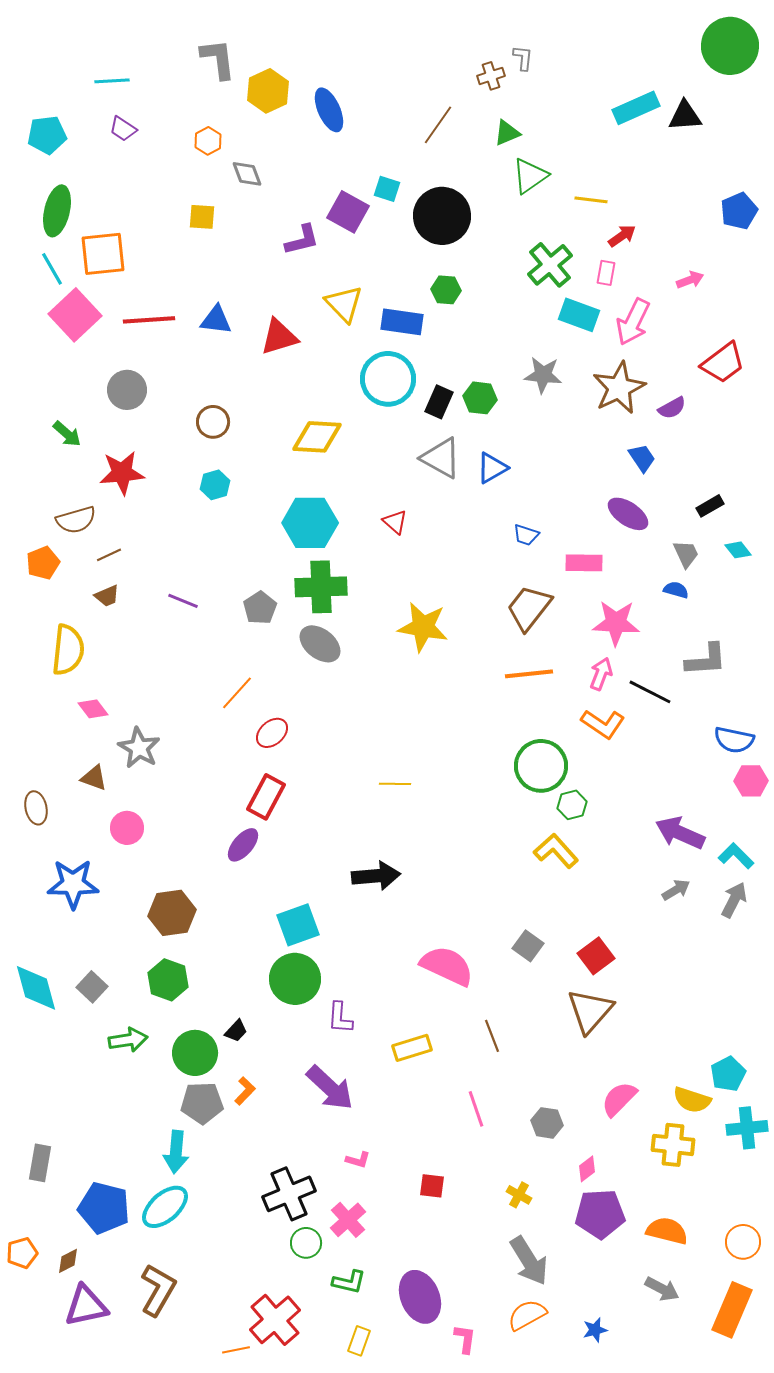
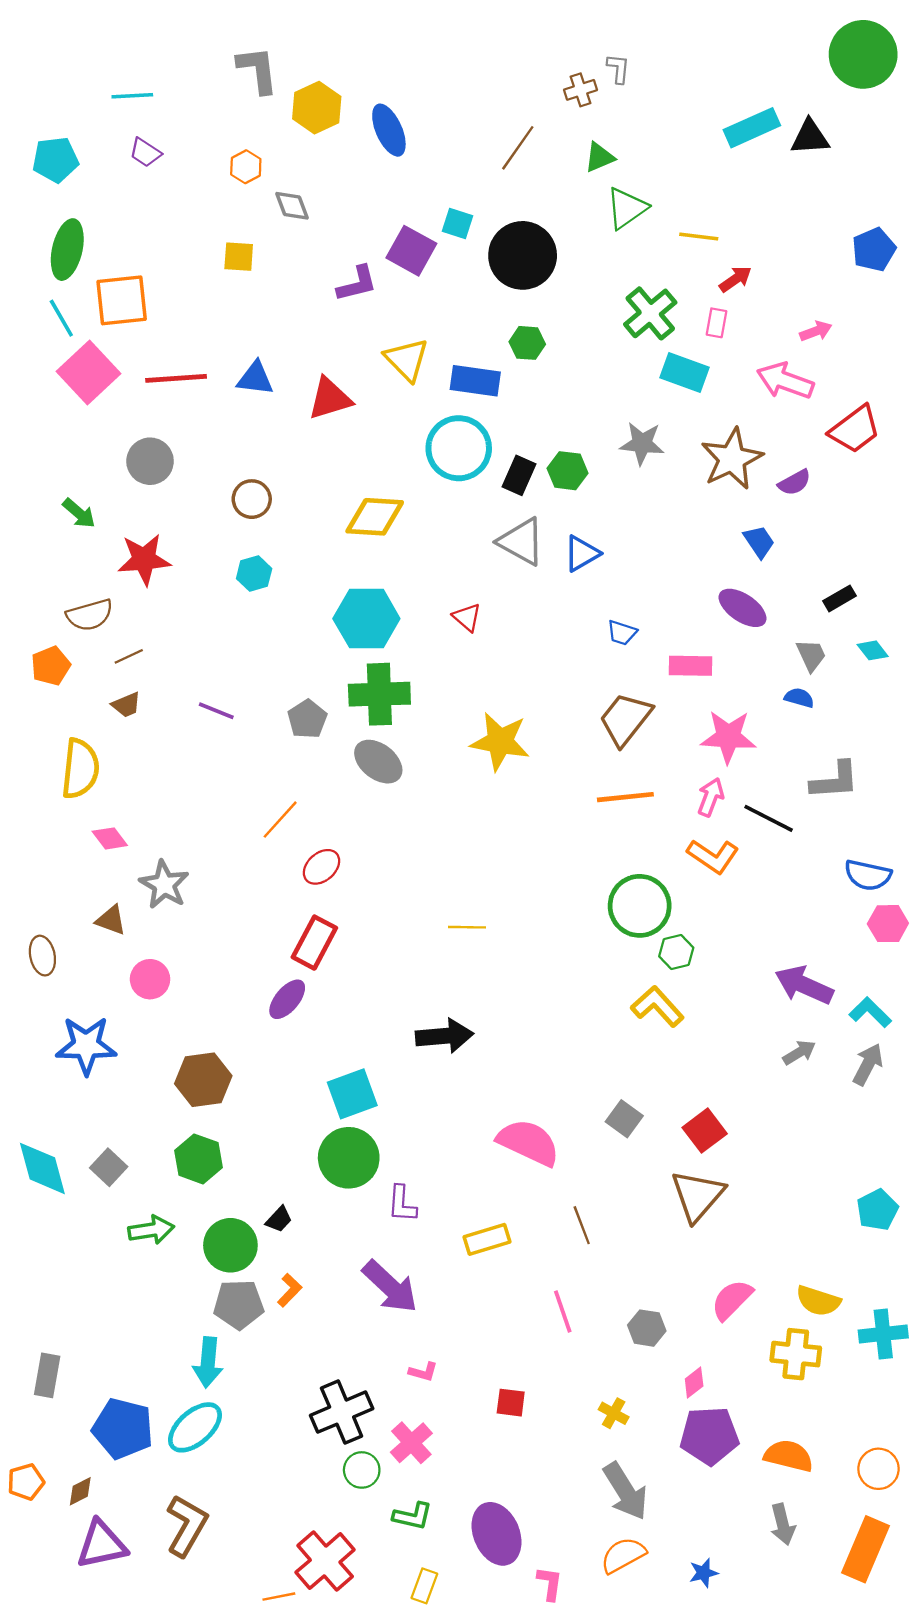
pink arrow: (633, 322) -> (785, 381), moved, turned 84
cyan pentagon: (728, 1074) -> (877, 1210), moved
gray arrow: (662, 1289) -> (783, 1524), turned 48

